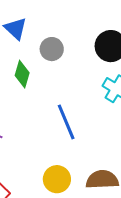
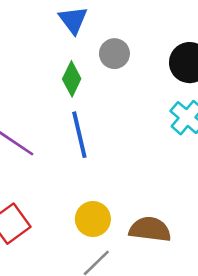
blue line: (66, 122) -> (79, 135), moved

